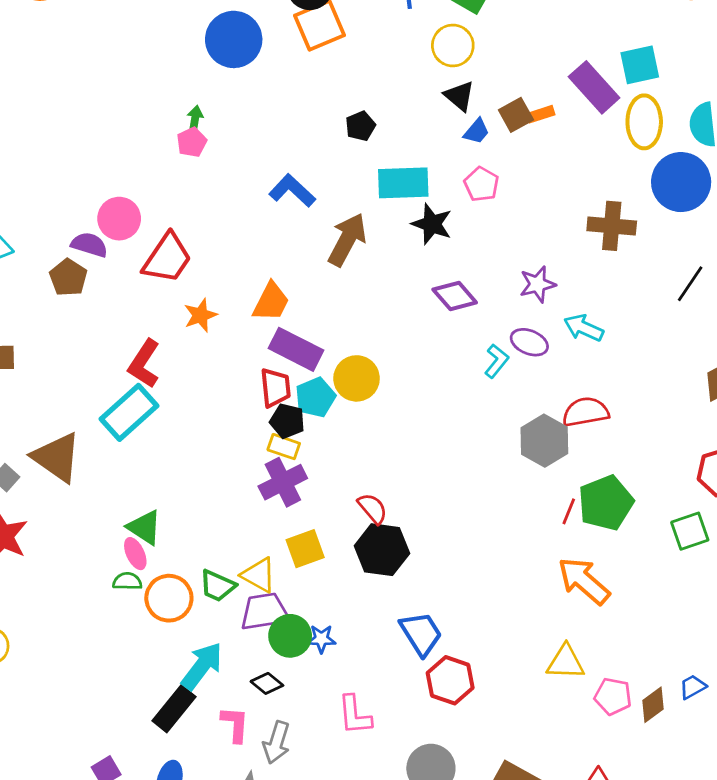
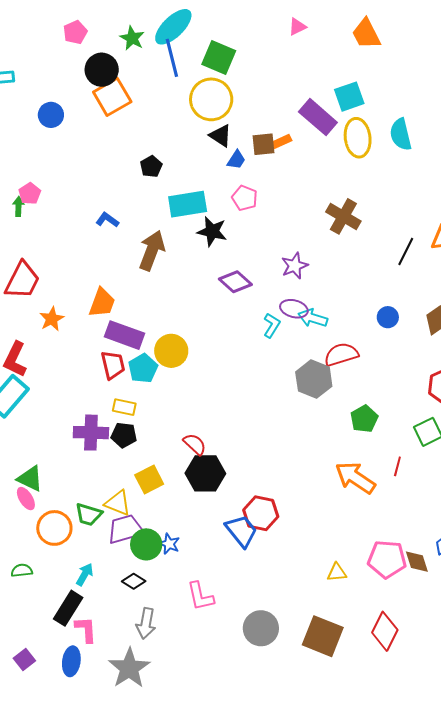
blue circle: (234, 39) -> (51, 115), size x0.6
yellow circle: (453, 45) -> (211, 99), size x1.4
brown square: (516, 115) -> (263, 144), turned 30
green arrow: (195, 119) -> (18, 206), moved
blue circle: (681, 182) -> (388, 317), moved, size x0.5
blue L-shape: (292, 191) -> (107, 220), size x0.7
brown cross: (612, 226) -> (343, 216), turned 32
cyan arrow: (584, 328) -> (313, 318), moved
black pentagon: (287, 421) -> (124, 435), moved
purple cross: (283, 482) -> (91, 433), moved, turned 36
green pentagon: (606, 503) -> (364, 419), size x0.7
red line: (569, 511) -> (397, 466), moved
green semicircle: (127, 581) -> (22, 570), moved
blue star: (321, 639) -> (169, 544), turned 30
yellow triangle: (566, 662) -> (337, 572), moved, size x0.7
cyan arrow: (202, 666) -> (85, 574), size x0.6
red hexagon: (450, 680) -> (261, 513), moved
pink pentagon: (613, 696) -> (387, 559), size x1.4
brown diamond: (653, 705) -> (417, 562), turned -64
pink L-shape: (235, 724) -> (86, 629), moved

